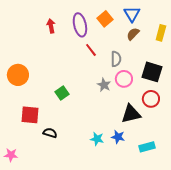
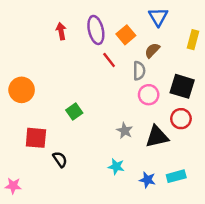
orange square: (105, 19) -> (126, 35), moved
brown semicircle: (133, 34) -> (152, 50), moved
gray star: (104, 85) -> (125, 131), moved
black semicircle: (50, 133) -> (60, 159), turned 40
blue star: (118, 137) -> (147, 180), moved

